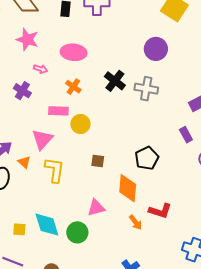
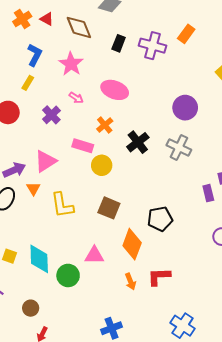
purple circle: (156, 49) -> (185, 108), moved
black cross: (115, 81) -> (138, 142), moved
purple rectangle: (186, 135) -> (208, 193), moved
pink triangle: (42, 139) -> (45, 161), moved
brown square: (98, 161) -> (109, 208), size x1.5
yellow L-shape: (55, 170) -> (62, 205), turned 148
red L-shape: (160, 211) -> (159, 277), turned 145

